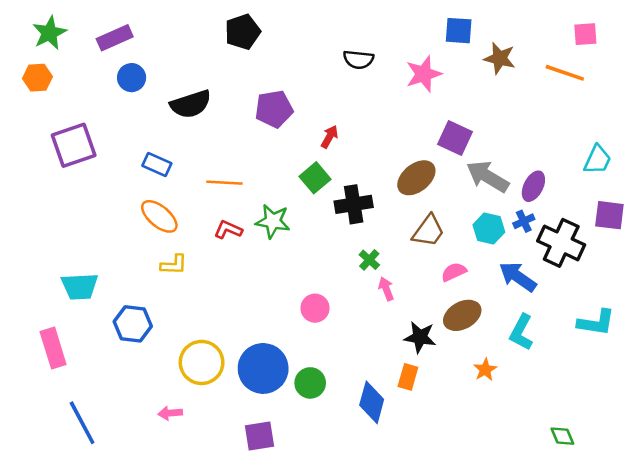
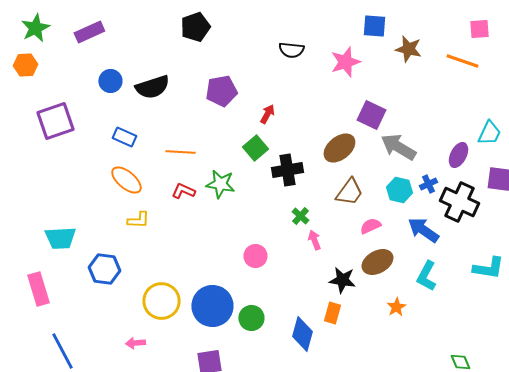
blue circle: (132, 78) -> (110, 81), moved
purple ellipse: (533, 186) -> (458, 155), moved

